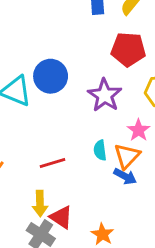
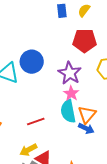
pink star: (139, 130) -> (71, 93), moved
cyan semicircle: (100, 150) -> (68, 111), size x1.6
yellow arrow: (40, 203) -> (28, 150), turned 66

